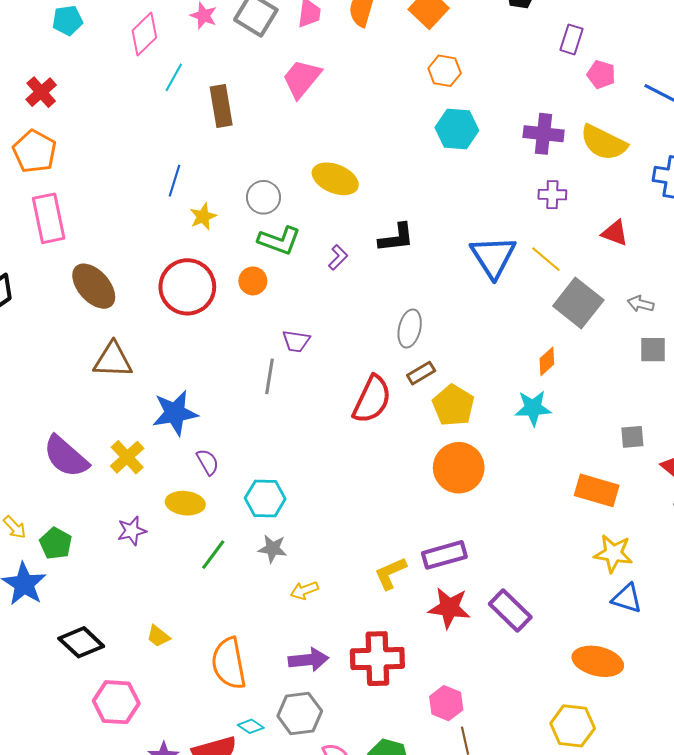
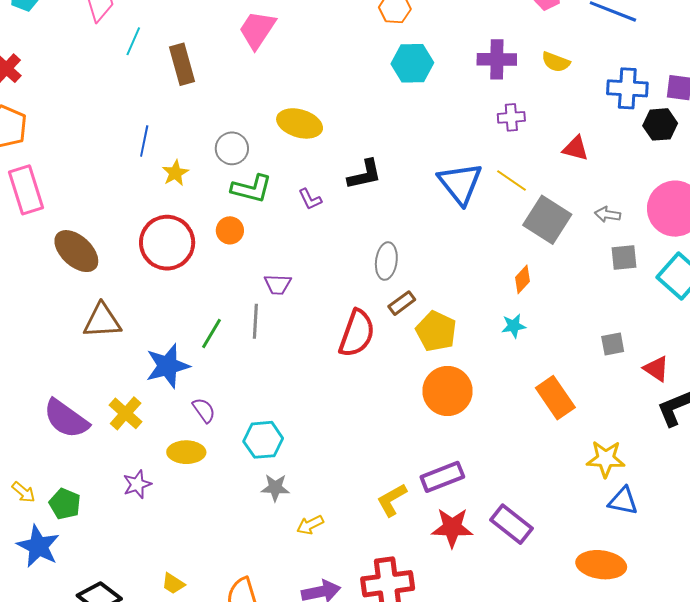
yellow semicircle: (604, 143) -> (556, 62), size x0.6
purple L-shape: (338, 257) -> (310, 199), turned 115
cyan star: (533, 408) -> (514, 326), size x0.7
orange rectangle: (597, 490) -> (555, 398), moved, turned 45
green line: (213, 555) -> (212, 333), moved

